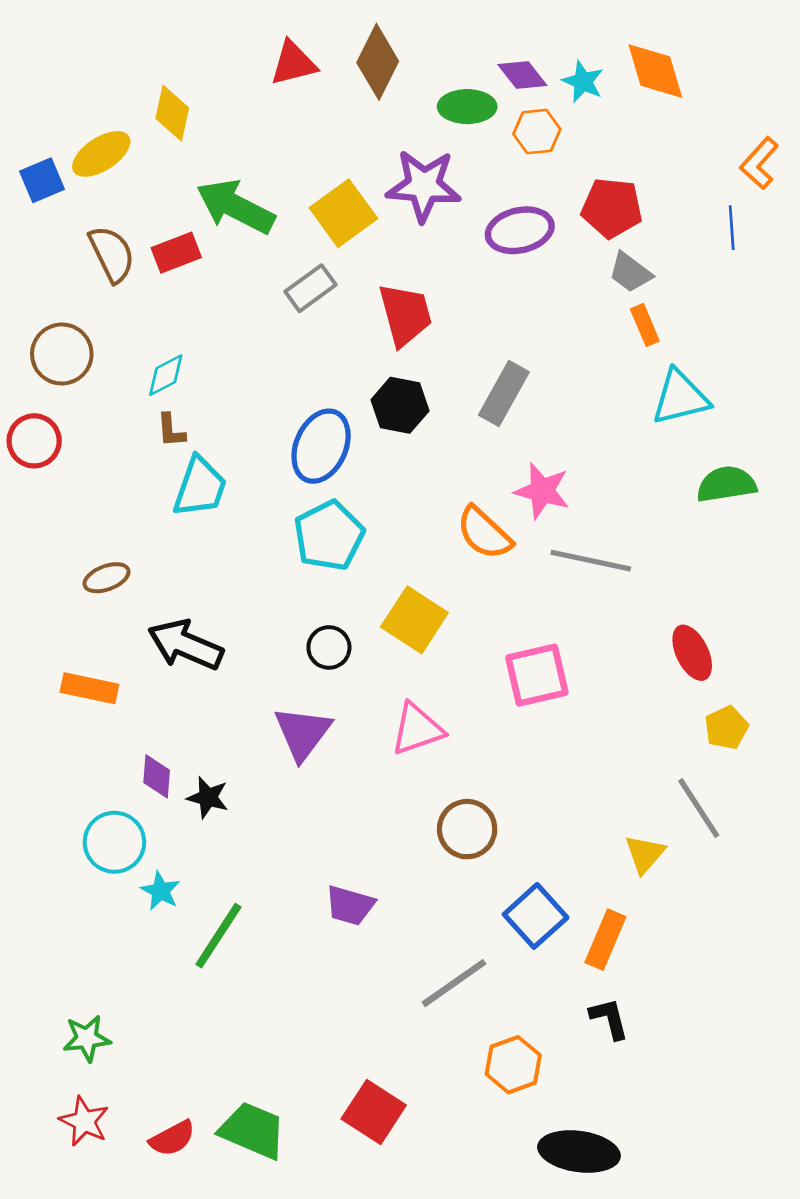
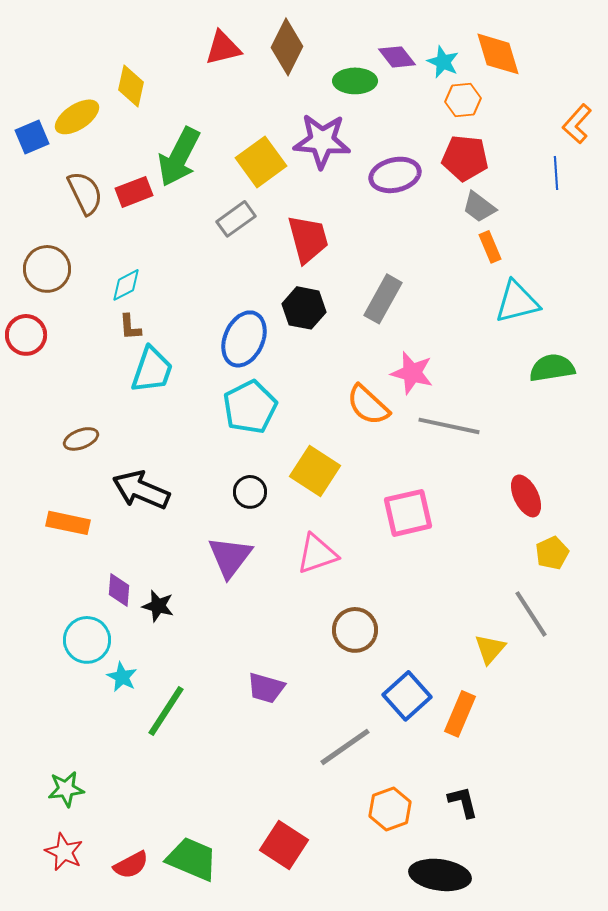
orange hexagon: (537, 132) -> (463, 100), moved
green arrow: (236, 207) -> (179, 157), turned -90
black L-shape: (609, 1019) -> (463, 802), moved

